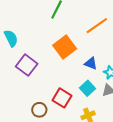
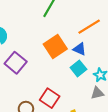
blue triangle: (91, 63) -> (80, 49), moved
cyan square: (87, 88) -> (78, 68), moved

